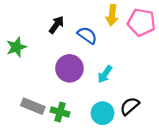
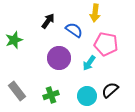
pink pentagon: (141, 22) -> (106, 44), moved
gray rectangle: (33, 106) -> (17, 91), moved, turned 30
green cross: (60, 112) -> (51, 95), turned -35

